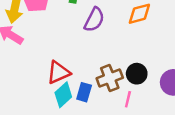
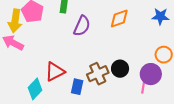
cyan diamond: (63, 95) -> (35, 89), moved
pink line: (128, 99) -> (143, 87), moved

